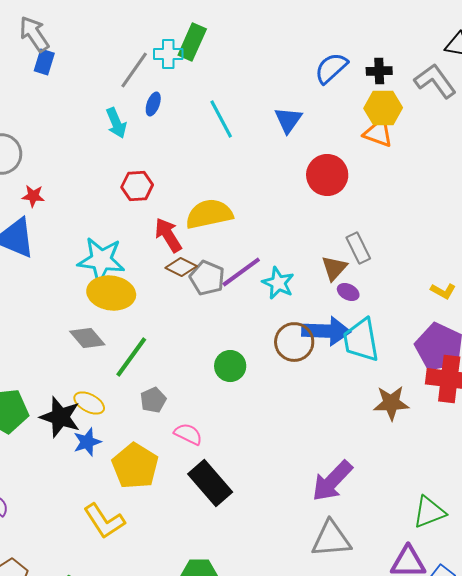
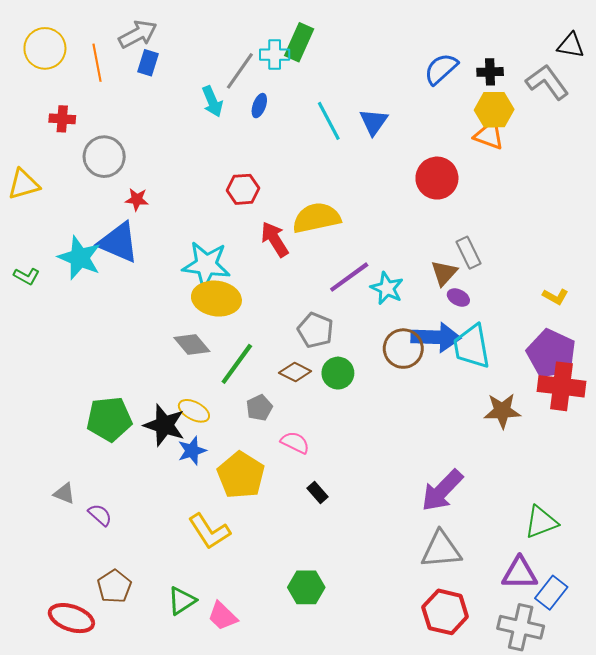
gray arrow: (34, 34) -> (138, 34), turned 96
blue triangle: (288, 120) -> (374, 122), moved
cyan arrow: (116, 123) -> (212, 101), moved
brown diamond: (181, 267) -> (295, 372), moved
gray pentagon: (207, 278) -> (315, 330), moved
black rectangle: (210, 483) -> (317, 492), size x0.5

